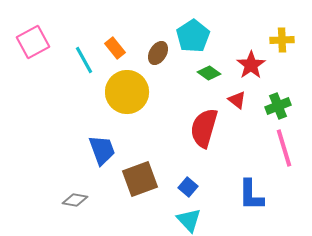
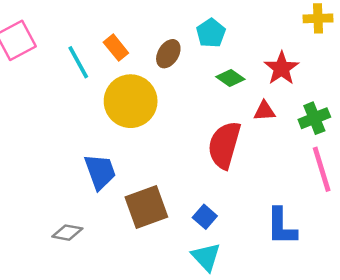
cyan pentagon: (193, 36) -> (211, 33), size x0.7
yellow cross: (282, 40) -> (318, 18), moved
red triangle: (237, 100) -> (264, 111), turned -42

